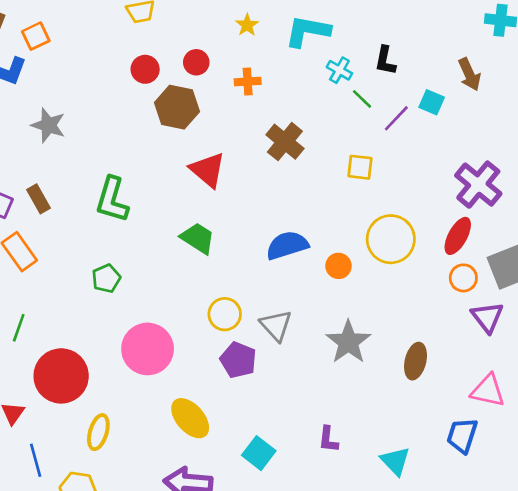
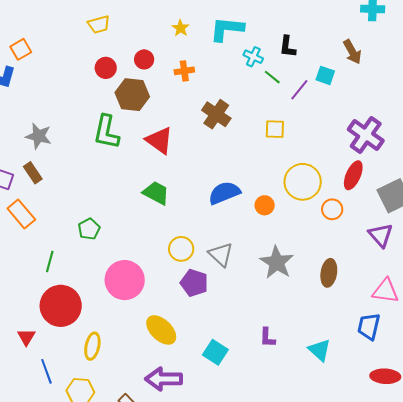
gray star: (48, 125) -> (39, 136), moved
green L-shape: (112, 200) -> (106, 132), moved
orange circle: (463, 278) -> (332, 209), moved
green line: (19, 328) -> (50, 262), moved

